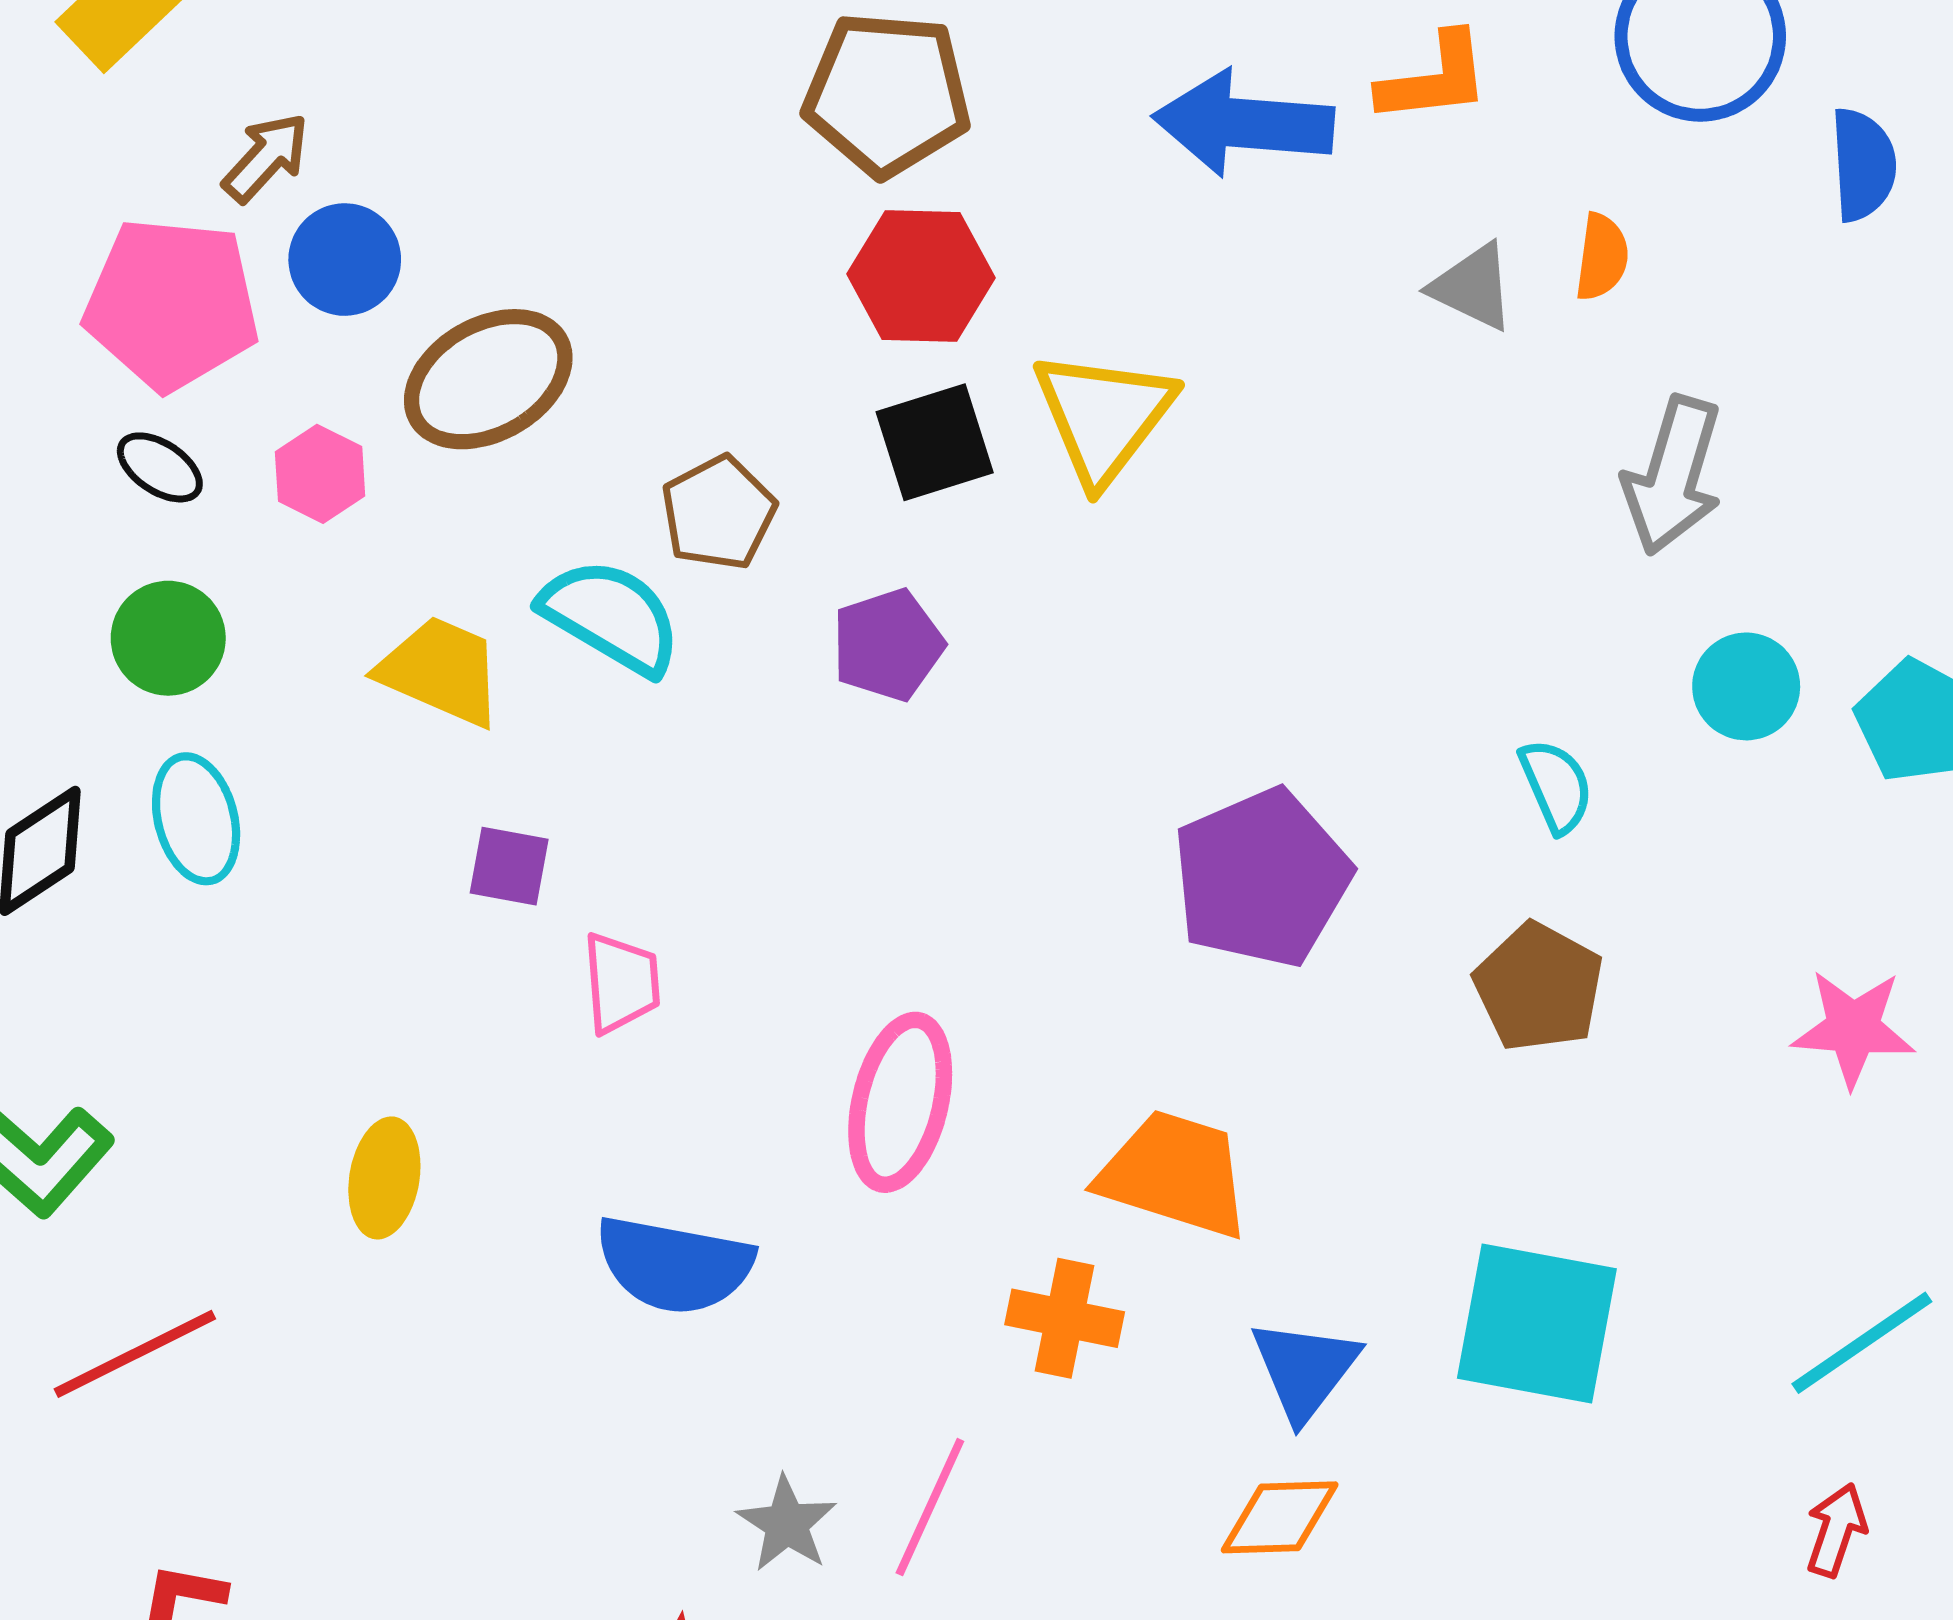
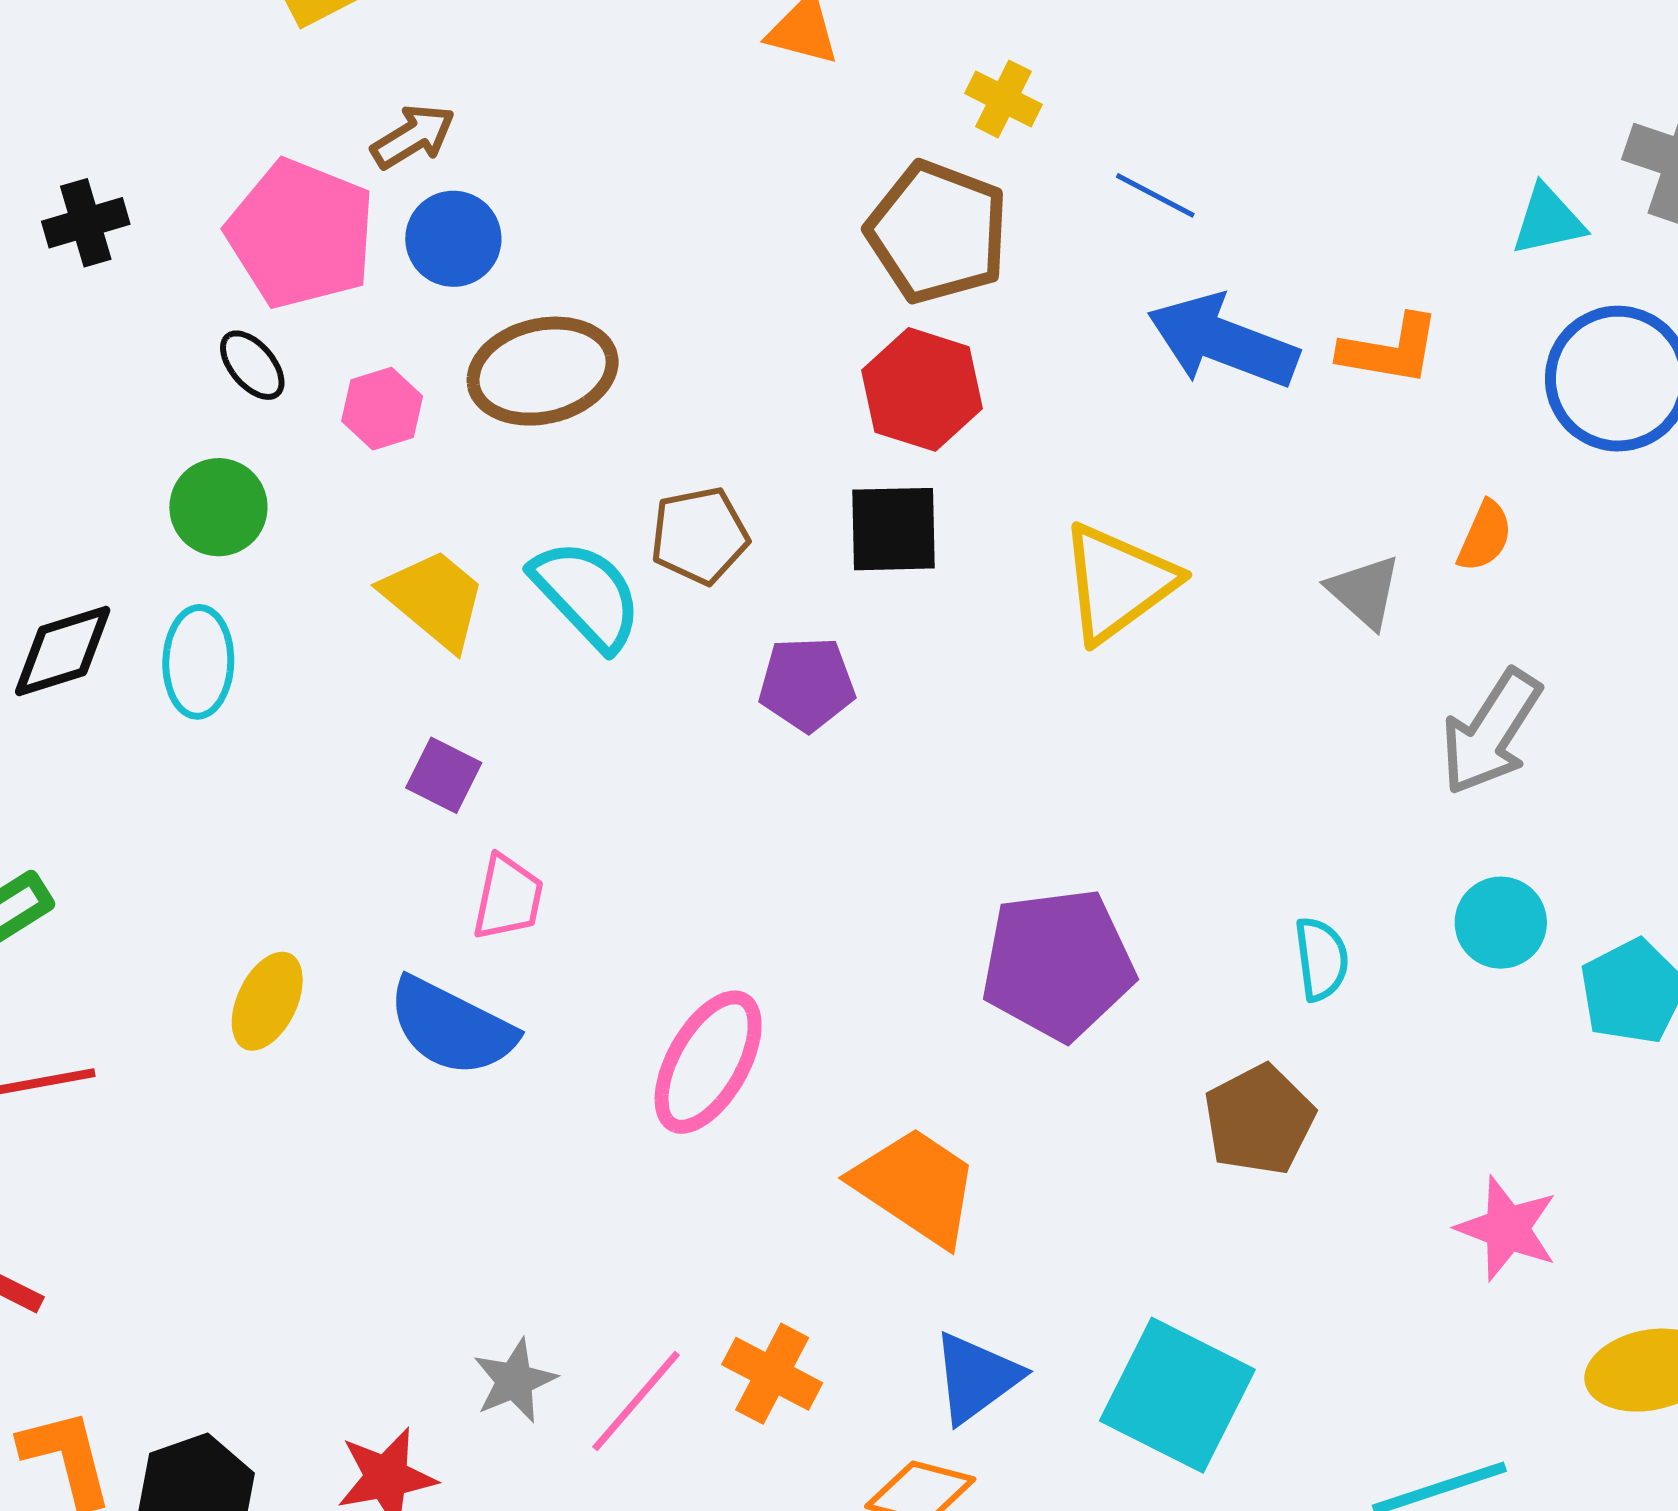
gray triangle: (1473, 287) -> (1364, 591), moved
yellow triangle: (1104, 416) -> (1118, 583), moved
blue semicircle: (674, 1265) -> (451, 1027), moved
orange cross: (1065, 1318) -> (772, 1374), moved

